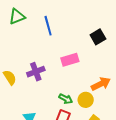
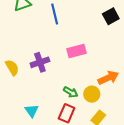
black square: (98, 37) -> (111, 16), moved

